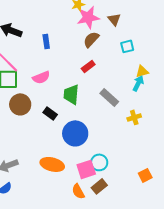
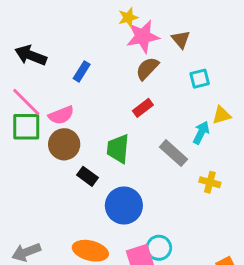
blue rectangle: (46, 41) -> (82, 71), turned 40
pink semicircle: (41, 77) -> (61, 115), moved
cyan arrow: (138, 83) -> (201, 133), moved
brown circle: (20, 104) -> (64, 144), moved
yellow cross: (134, 117) -> (210, 182), turned 32

